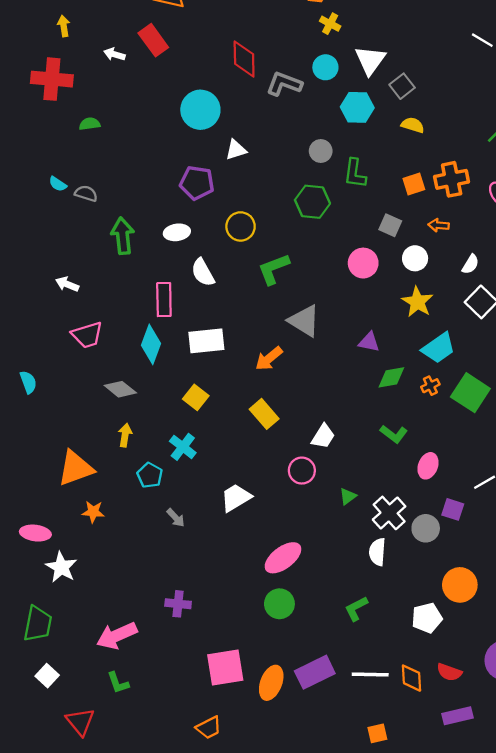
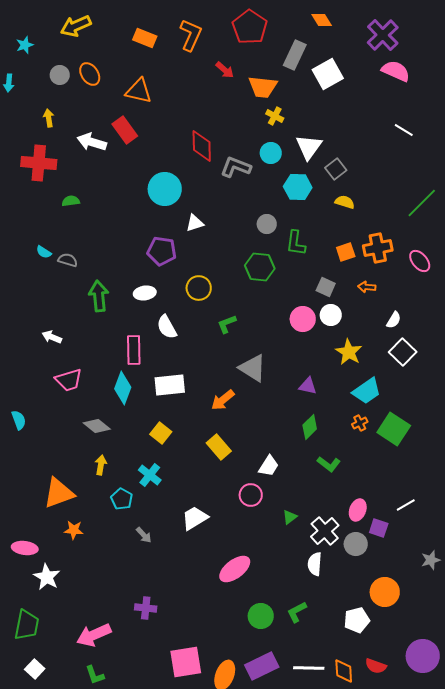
white arrow: (114, 54) -> (92, 142), size x1.6
white circle: (415, 258) -> (331, 315), moved
green L-shape: (274, 269) -> (227, 324), size x0.7
green diamond: (391, 377) -> (310, 427), moved, turned -35
pink ellipse: (428, 466) -> (358, 510), moved
green circle: (279, 604) -> (261, 616), moved

